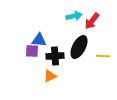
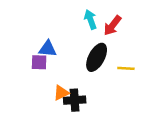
cyan arrow: (74, 16) -> (90, 19), turned -98
black cross: (55, 56) -> (75, 100), moved

